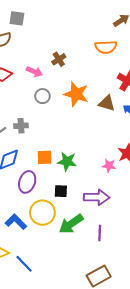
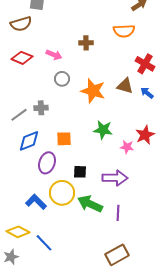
brown cross: (59, 59) -> (86, 43), moved, turned 32
orange star: (76, 94) -> (93, 91), moved
green star: (67, 162) -> (103, 130), moved
green arrow: (71, 224) -> (90, 204), turned 60

